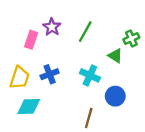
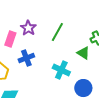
blue cross: (50, 74) -> (26, 58), moved

